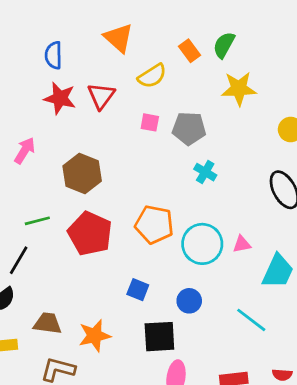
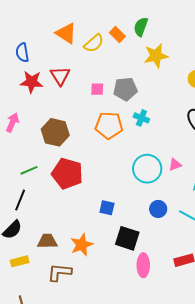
yellow semicircle: (152, 76) -> (94, 43), moved
orange pentagon: (154, 225) -> (109, 125), moved
blue circle: (189, 301) -> (158, 209), moved
black square: (159, 337) -> (127, 238), turned 30

